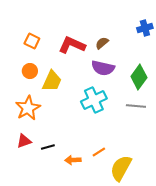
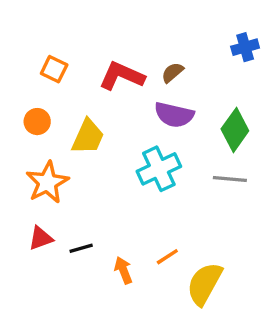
orange circle: (30, 71) -> (37, 122), moved
orange arrow: (73, 160) -> (123, 270), turned 70

